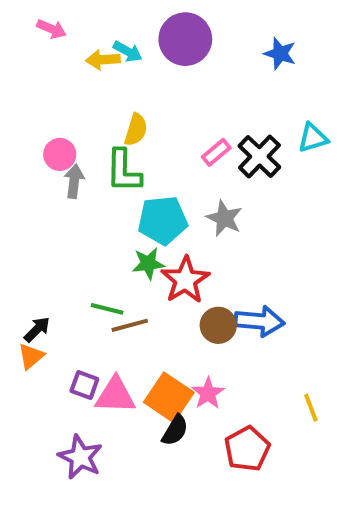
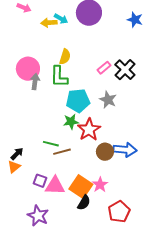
pink circle: (60, 154) -> (28, 69), size x1.5

